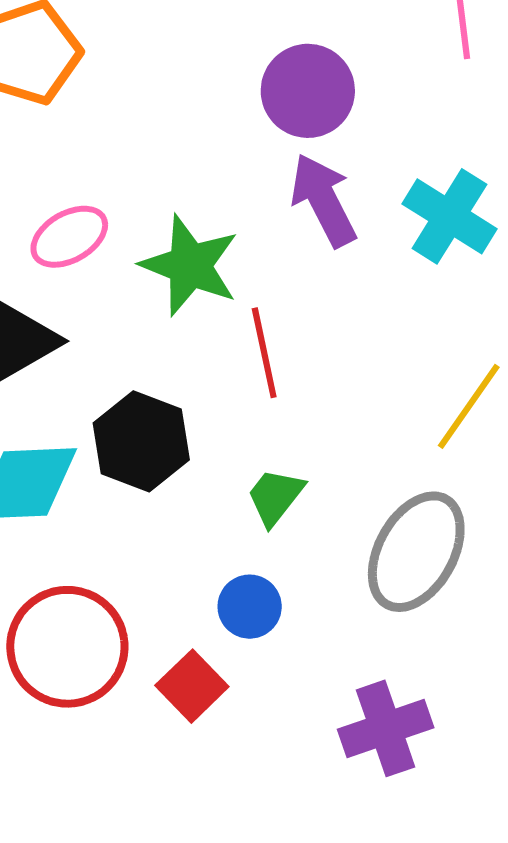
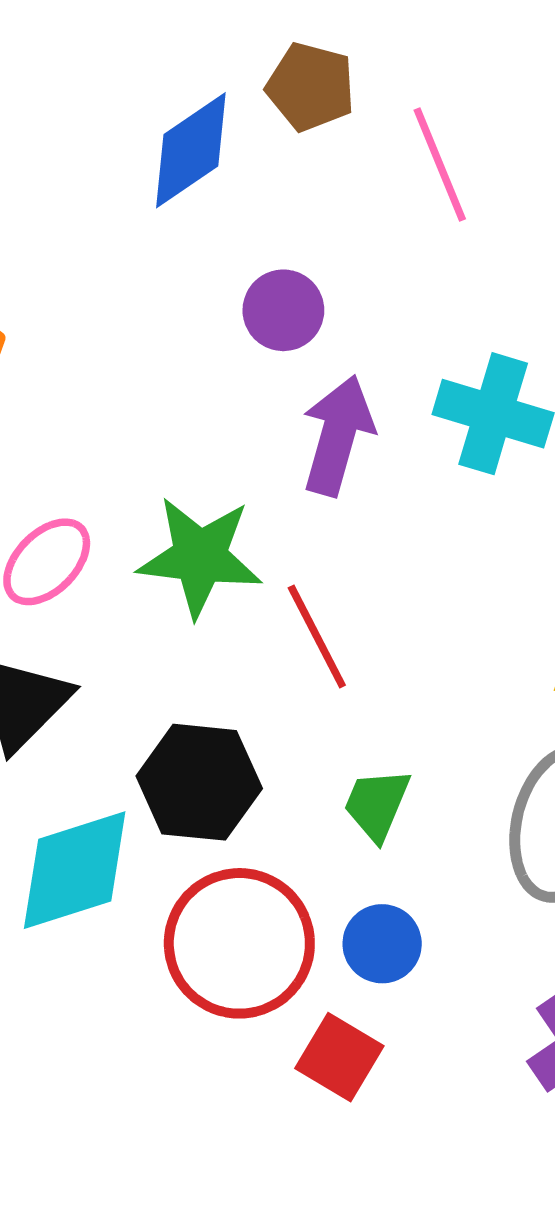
purple circle: (308, 91) -> (283, 310), size x0.7
purple arrow: (323, 200) -> (338, 435), turned 58
red circle: (67, 647) -> (239, 943), moved

